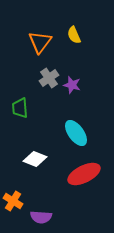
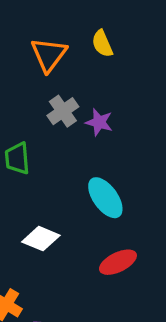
red ellipse: (84, 174) -> (118, 262), size x0.7

